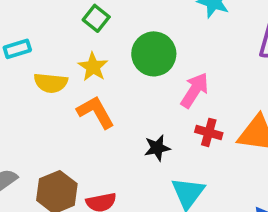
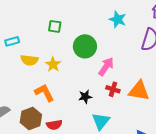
green square: (96, 18) -> (55, 26), turned -32
yellow star: (93, 67) -> (53, 64), moved
orange L-shape: (96, 112) -> (44, 93), moved

